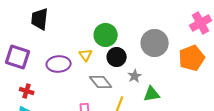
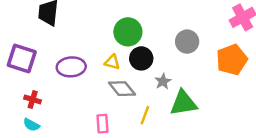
gray circle: (155, 43) -> (187, 42), size x0.7
yellow triangle: (86, 55) -> (112, 62), moved, turned -40
green triangle: (152, 94) -> (183, 103), size x1.4

